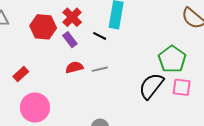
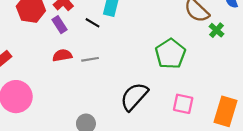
black semicircle: (151, 86) -> (134, 97), moved
pink square: (182, 87) -> (183, 104), moved

